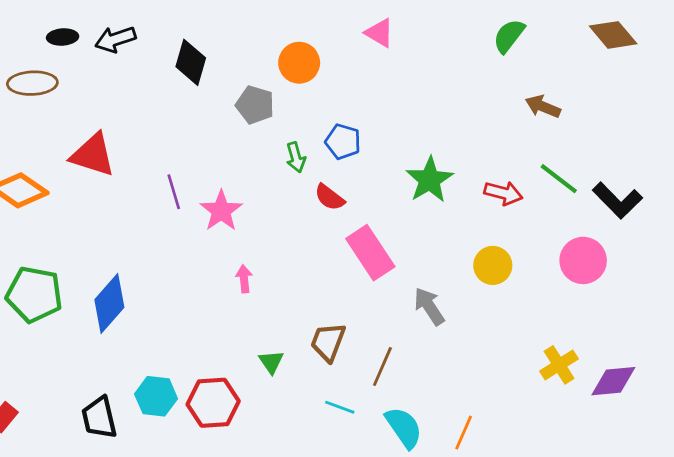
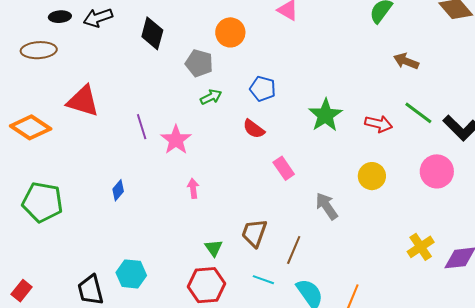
green arrow: (296, 157) -> (211, 97), moved, turned -100
pink rectangle: (370, 253) -> (284, 168), size x0.6
blue diamond: (109, 304) -> (118, 190), moved, size x0.5
red hexagon: (213, 403) -> (207, 285), moved

